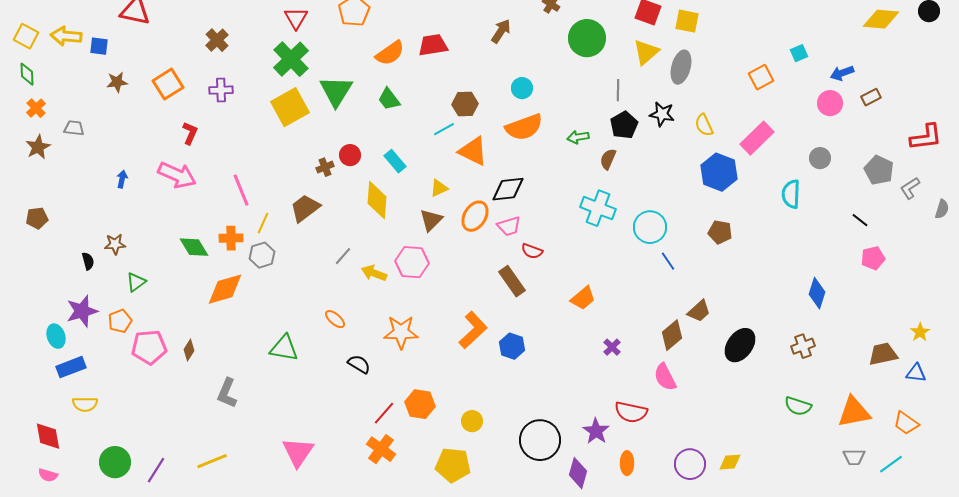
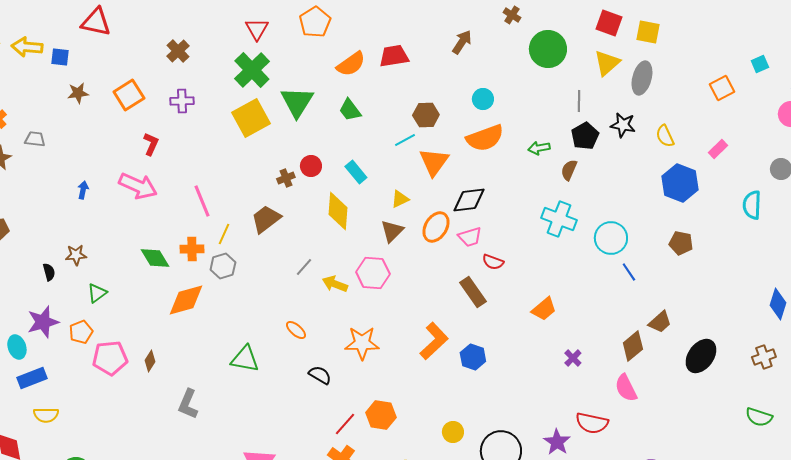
pink rectangle: (757, 138) -> (718, 149), size x0.6
orange triangle: (473, 151) -> (434, 162), turned 40
yellow circle: (472, 421) -> (453, 432), moved

